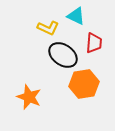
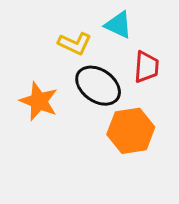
orange star: (29, 97) -> (39, 101), moved

